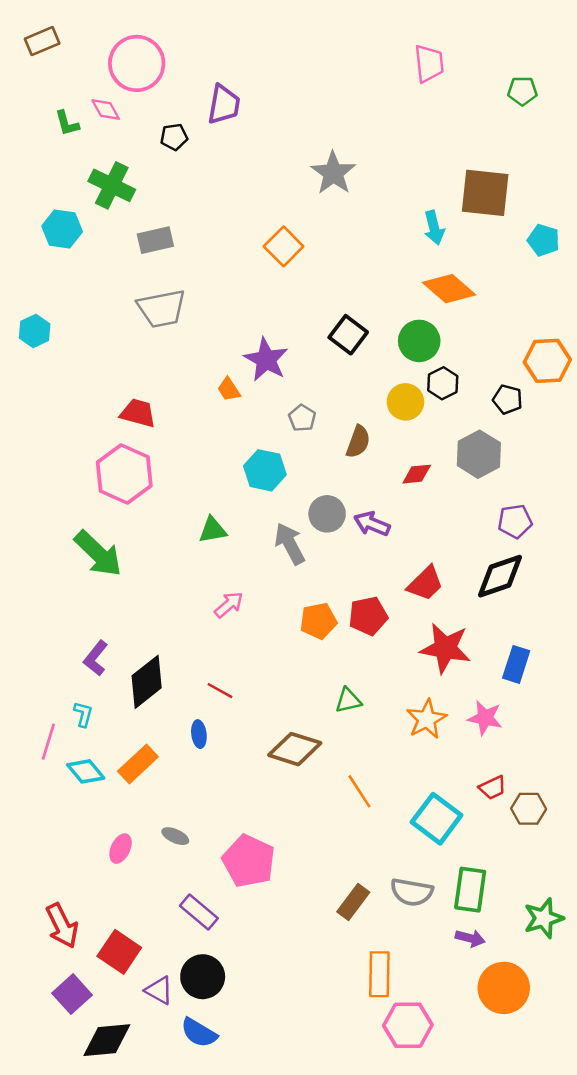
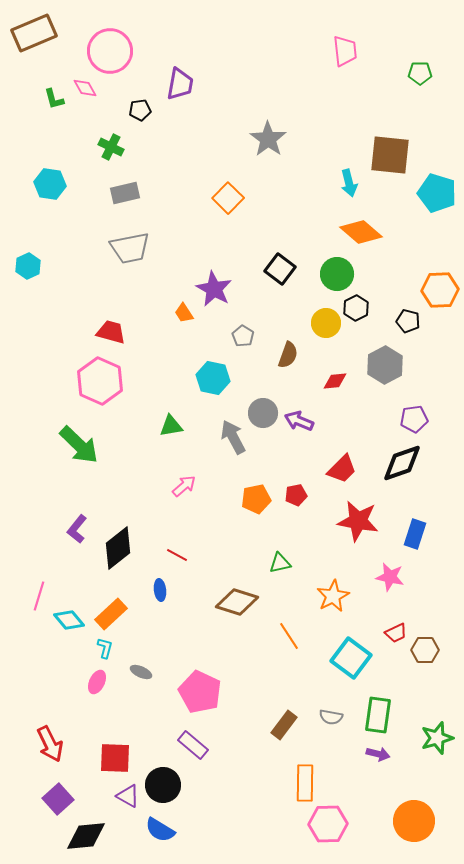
brown rectangle: (42, 41) -> (34, 33), size x1.6
green cross: (112, 185) -> (111, 147), moved, size x0.7
cyan pentagon: (544, 240) -> (437, 193), size x1.5
red pentagon: (368, 616) -> (296, 495), size x0.7
cyan L-shape: (83, 714) -> (105, 648), moved
orange star: (427, 719) -> (333, 596), moved
gray semicircle: (412, 892) -> (331, 717), size x0.7
purple rectangle: (199, 912) -> (193, 745), moved
red square: (119, 952) -> (115, 758), moved, turned -32
orange circle: (504, 988) -> (414, 821), moved

